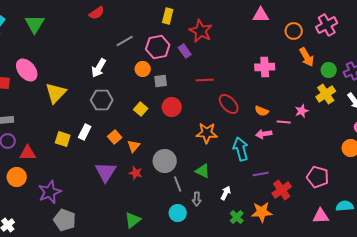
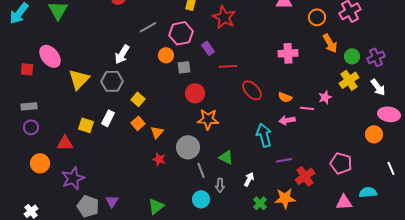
purple rectangle: (185, 51) -> (208, 48), moved
gray hexagon: (102, 100) -> (112, 81), moved
yellow square: (141, 109) -> (138, 99), moved
orange star: (207, 133) -> (208, 119), moved
red triangle: (28, 153) -> (65, 143), moved
purple triangle: (106, 172) -> (112, 201), moved, size x0.6

